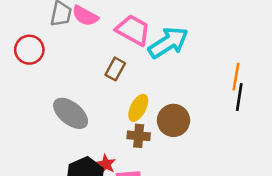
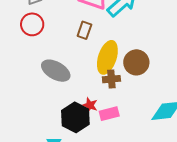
red circle: (29, 50) -> (32, 24), moved
yellow ellipse: (138, 108) -> (107, 57), size x1.5

